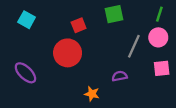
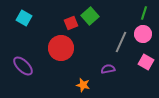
green square: (114, 14) -> (90, 16), moved, turned -30
pink square: (162, 68) -> (146, 62), turned 35

